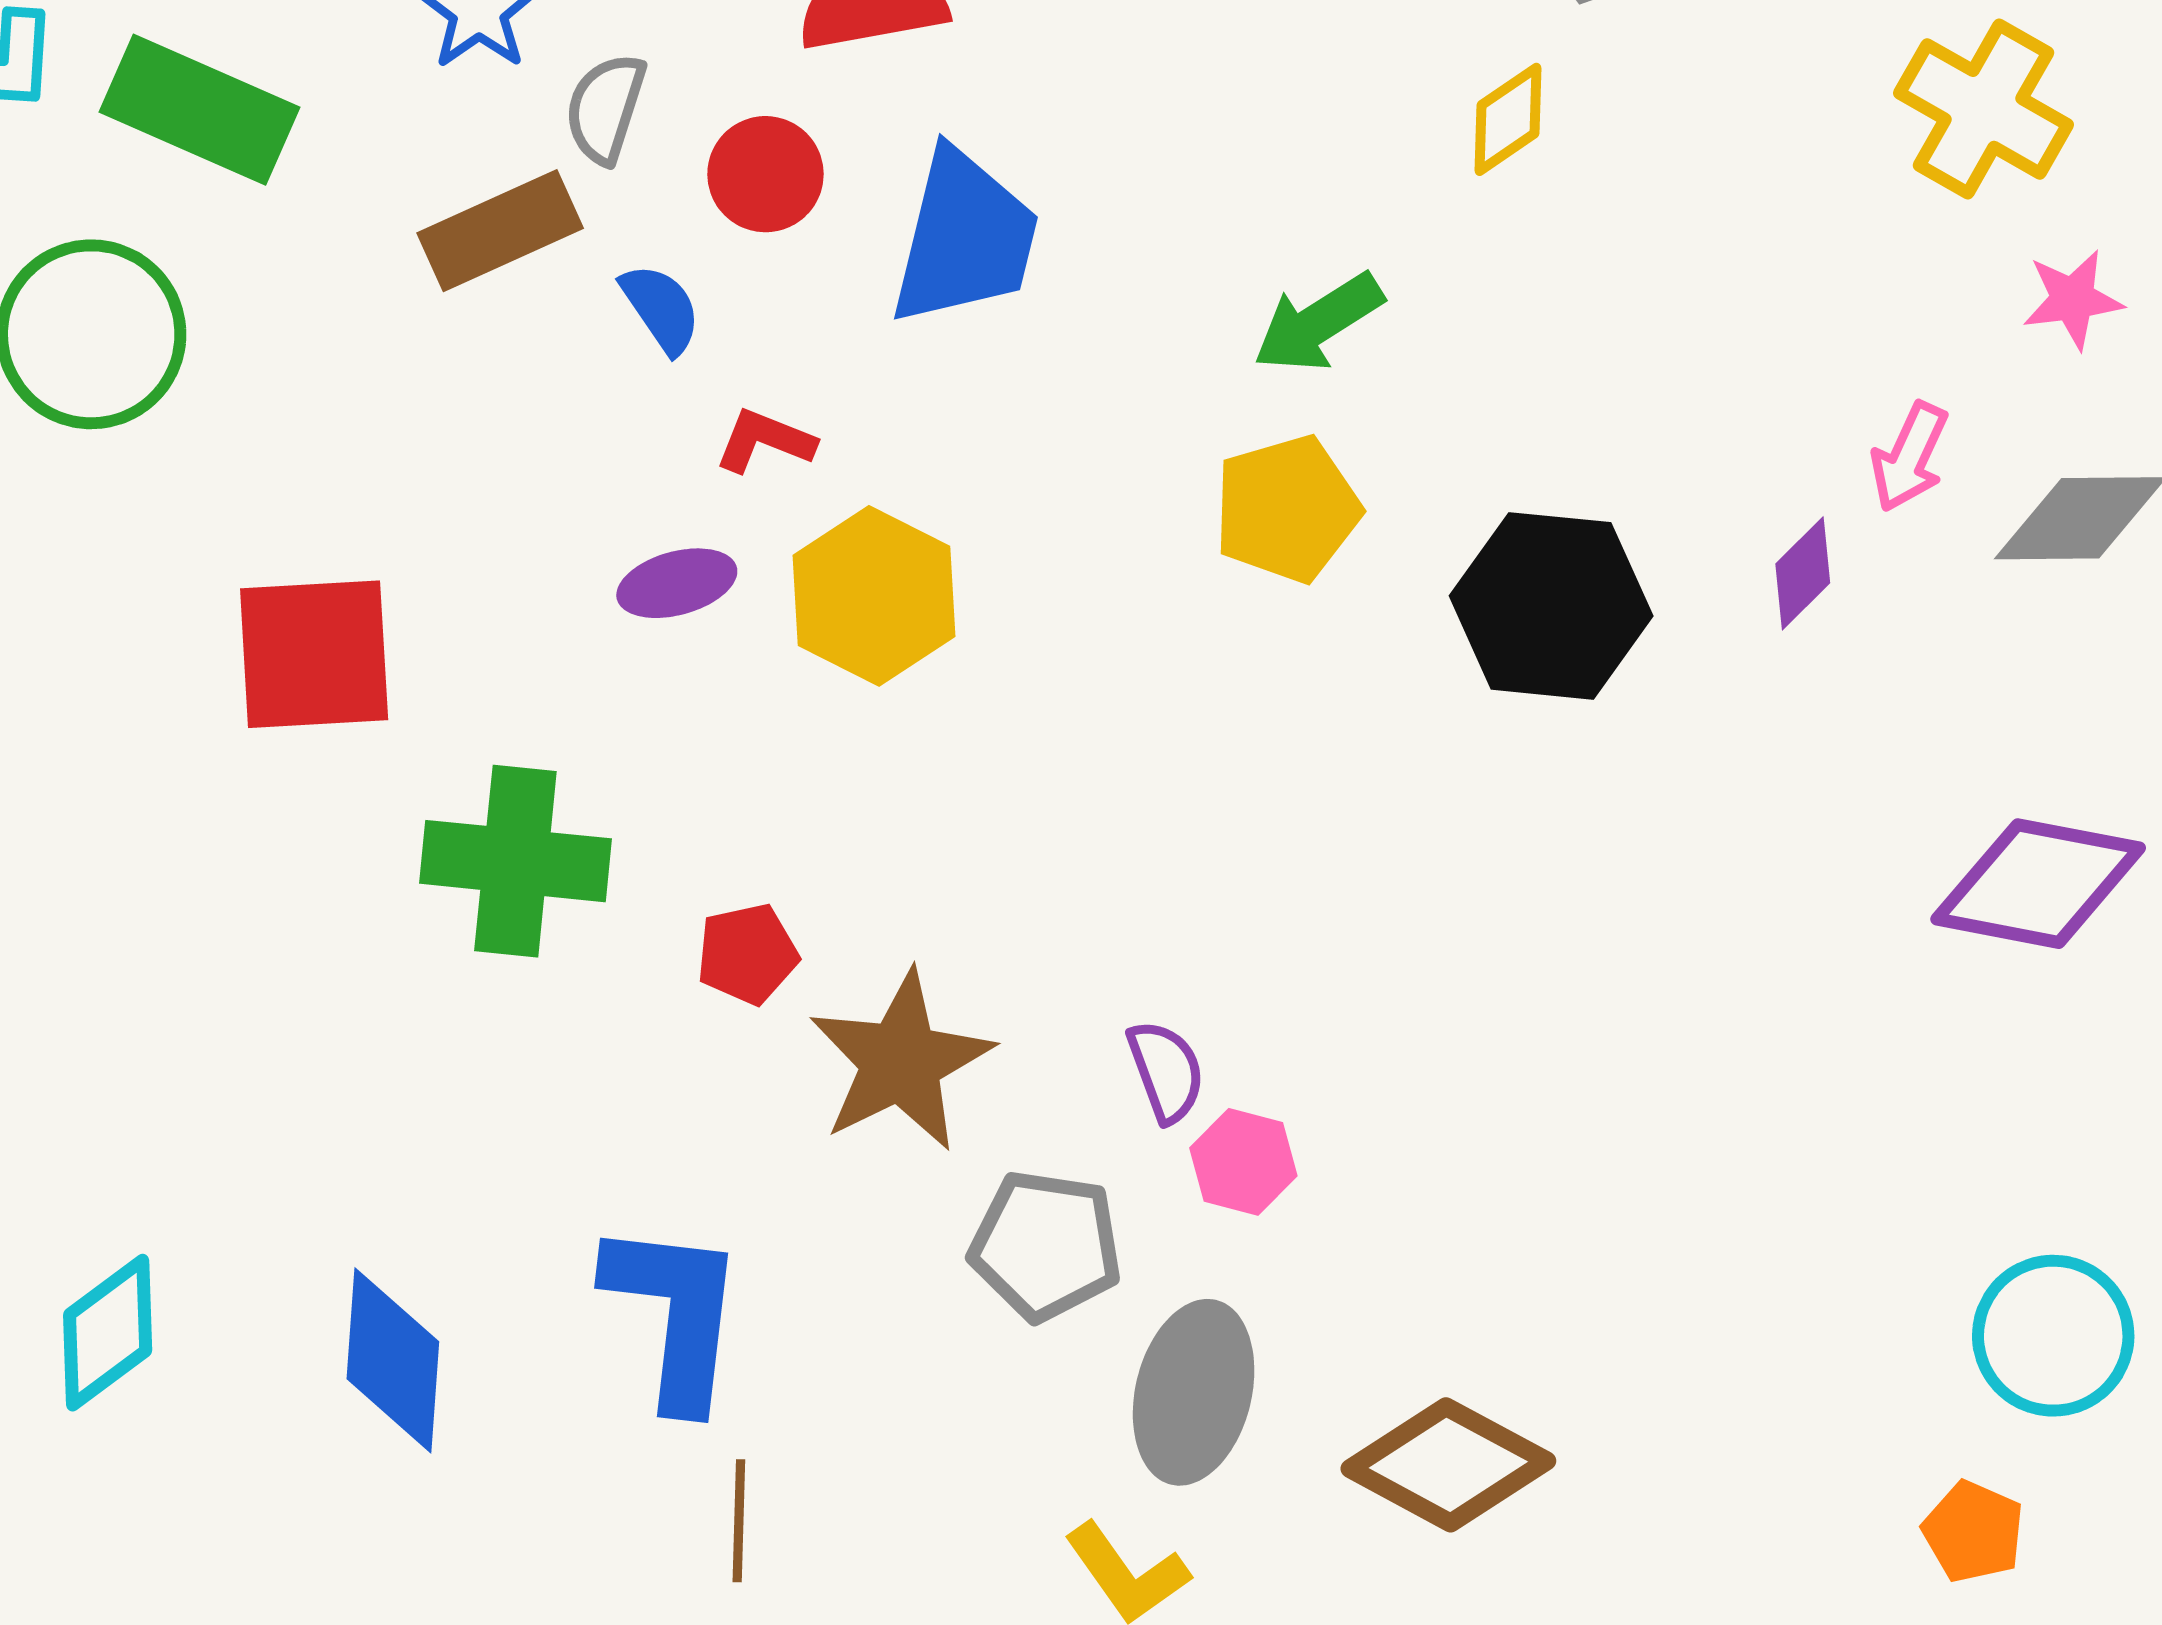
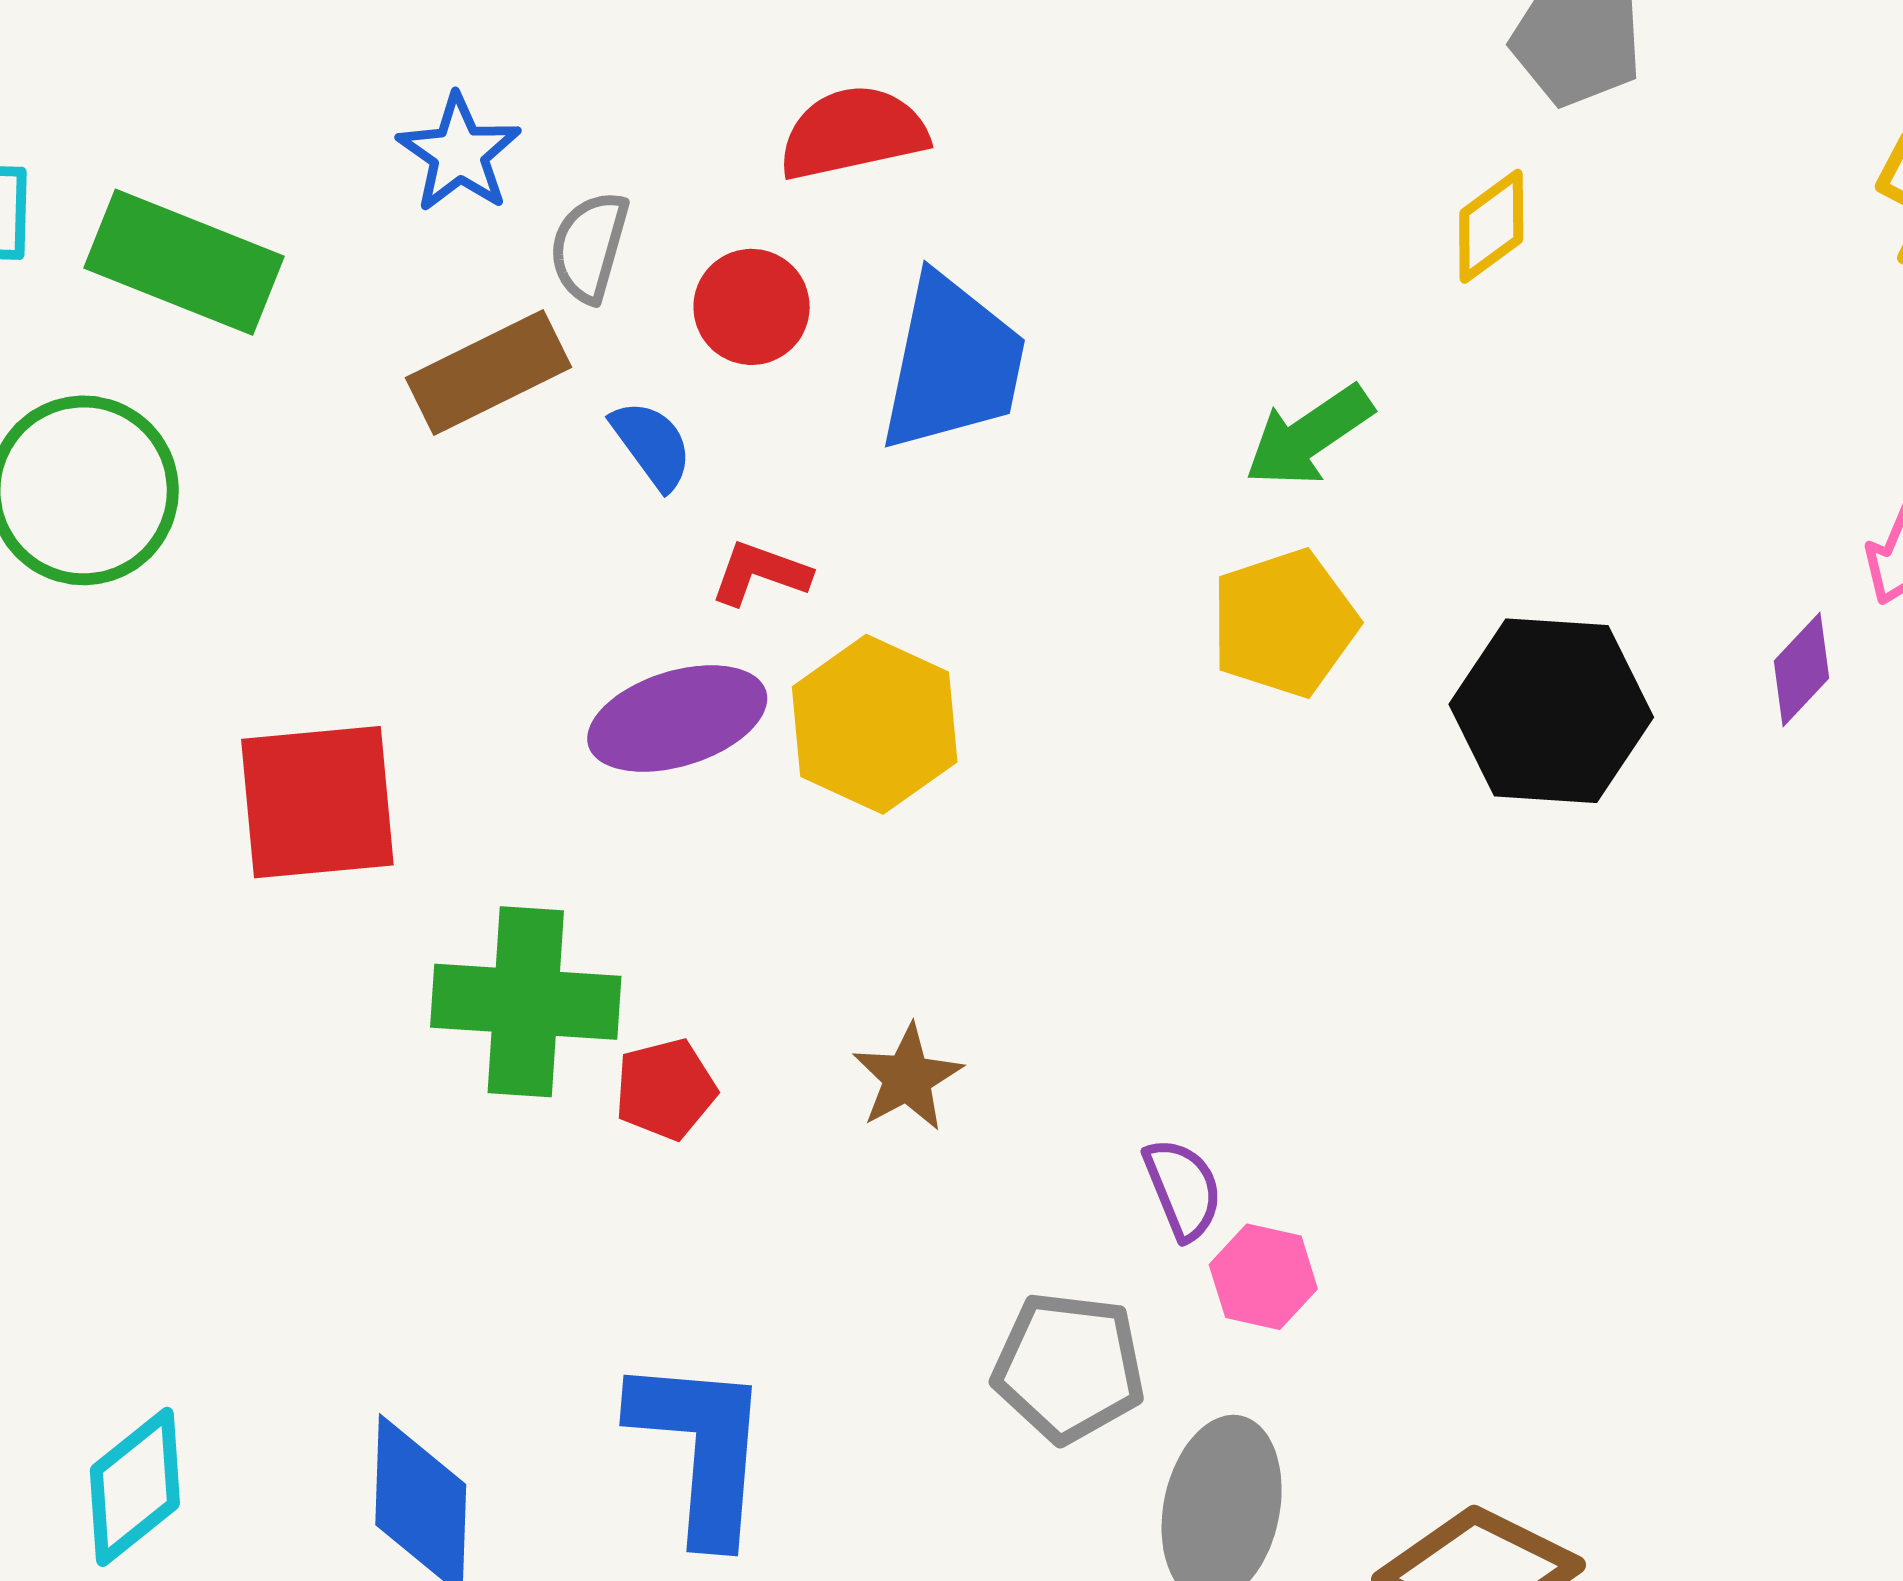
purple ellipse: (677, 583) -> (677, 719), size x1.5
red pentagon: (747, 954) -> (665, 1089), moved
brown star: (901, 1061) -> (907, 1078), moved, size x0.6

